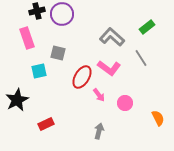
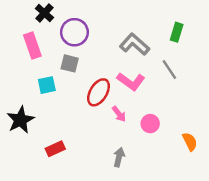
black cross: (37, 11) -> (44, 13), turned -35
purple circle: (62, 14) -> (74, 32), moved
green rectangle: (147, 27) -> (177, 32), turned -35

